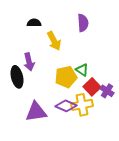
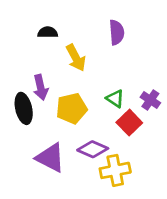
yellow pentagon: (66, 77) -> (72, 108), moved
purple cross: (107, 91) -> (150, 100), moved
yellow cross: (82, 105) -> (115, 170), moved
purple triangle: (36, 112) -> (50, 158), turned 35

